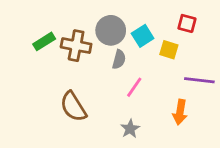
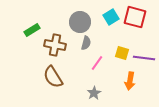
red square: (187, 23) -> (135, 17), size x1.6
cyan square: (143, 36) -> (111, 17), moved
brown cross: (76, 46) -> (55, 45), moved
yellow square: (169, 50) -> (122, 53), moved

